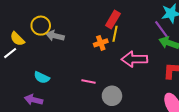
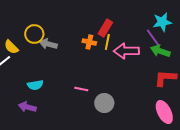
orange cross: (101, 43) -> (89, 42), moved, turned 32
pink arrow: (134, 59) -> (126, 51), moved
cyan semicircle: (42, 77) -> (35, 85), turned -35

